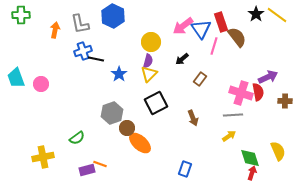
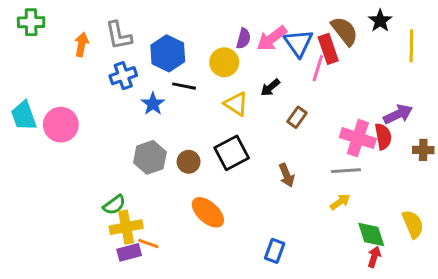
yellow line: (277, 15) -> (411, 46), moved, turned 55
blue hexagon: (113, 16) -> (168, 53), moved
red rectangle: (221, 22) -> (328, 49), moved
brown semicircle: (237, 37) -> (345, 31), moved
black line: (96, 59) -> (184, 86), moved
purple semicircle: (148, 61) -> (244, 38), moved
blue star: (119, 74) -> (153, 104), moved
yellow triangle: (149, 74) -> (236, 104), moved, turned -42
pink circle: (41, 84) -> (61, 125), size x1.5
gray hexagon: (112, 113) -> (150, 157), moved
brown circle: (127, 128) -> (189, 162), moved
yellow cross: (43, 157) -> (126, 227), moved

